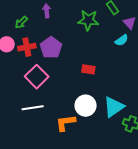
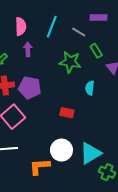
cyan semicircle: (122, 40) -> (90, 88), moved, turned 128
purple pentagon: (51, 48) -> (30, 88), turned -30

